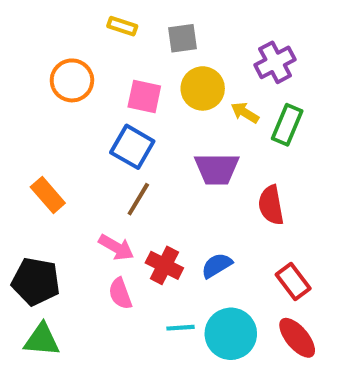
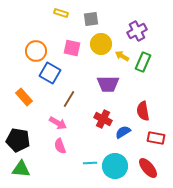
orange circle: (72, 80) -> (36, 51), moved
blue square: (132, 147) -> (50, 73), moved
red semicircle: (271, 205) -> (143, 111), moved
red cross: (164, 265) -> (103, 119), moved
blue semicircle: (217, 265) -> (123, 132), moved
red rectangle: (293, 281) -> (156, 138), moved, turned -42

